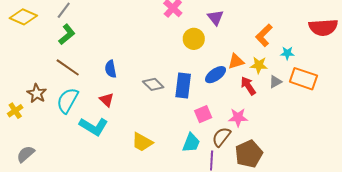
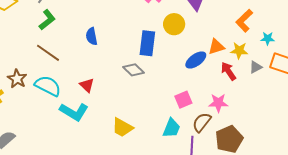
blue semicircle: (111, 69) -> (92, 36), moved
blue rectangle: (183, 86) -> (147, 43), moved
cyan semicircle: (68, 100) -> (48, 86), turned 88

